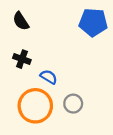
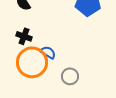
orange circle: (35, 106) -> (32, 62), moved

